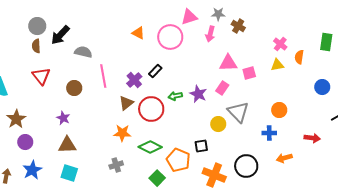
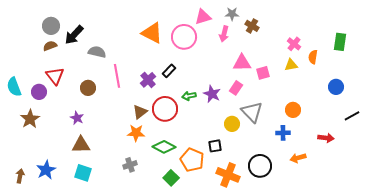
orange triangle: (138, 33) -> (152, 33), size x1.6
brown semicircle: (36, 46) -> (50, 46), turned 72
brown triangle: (126, 103) -> (140, 112), moved
purple circle: (25, 142) -> (39, 92), moved

